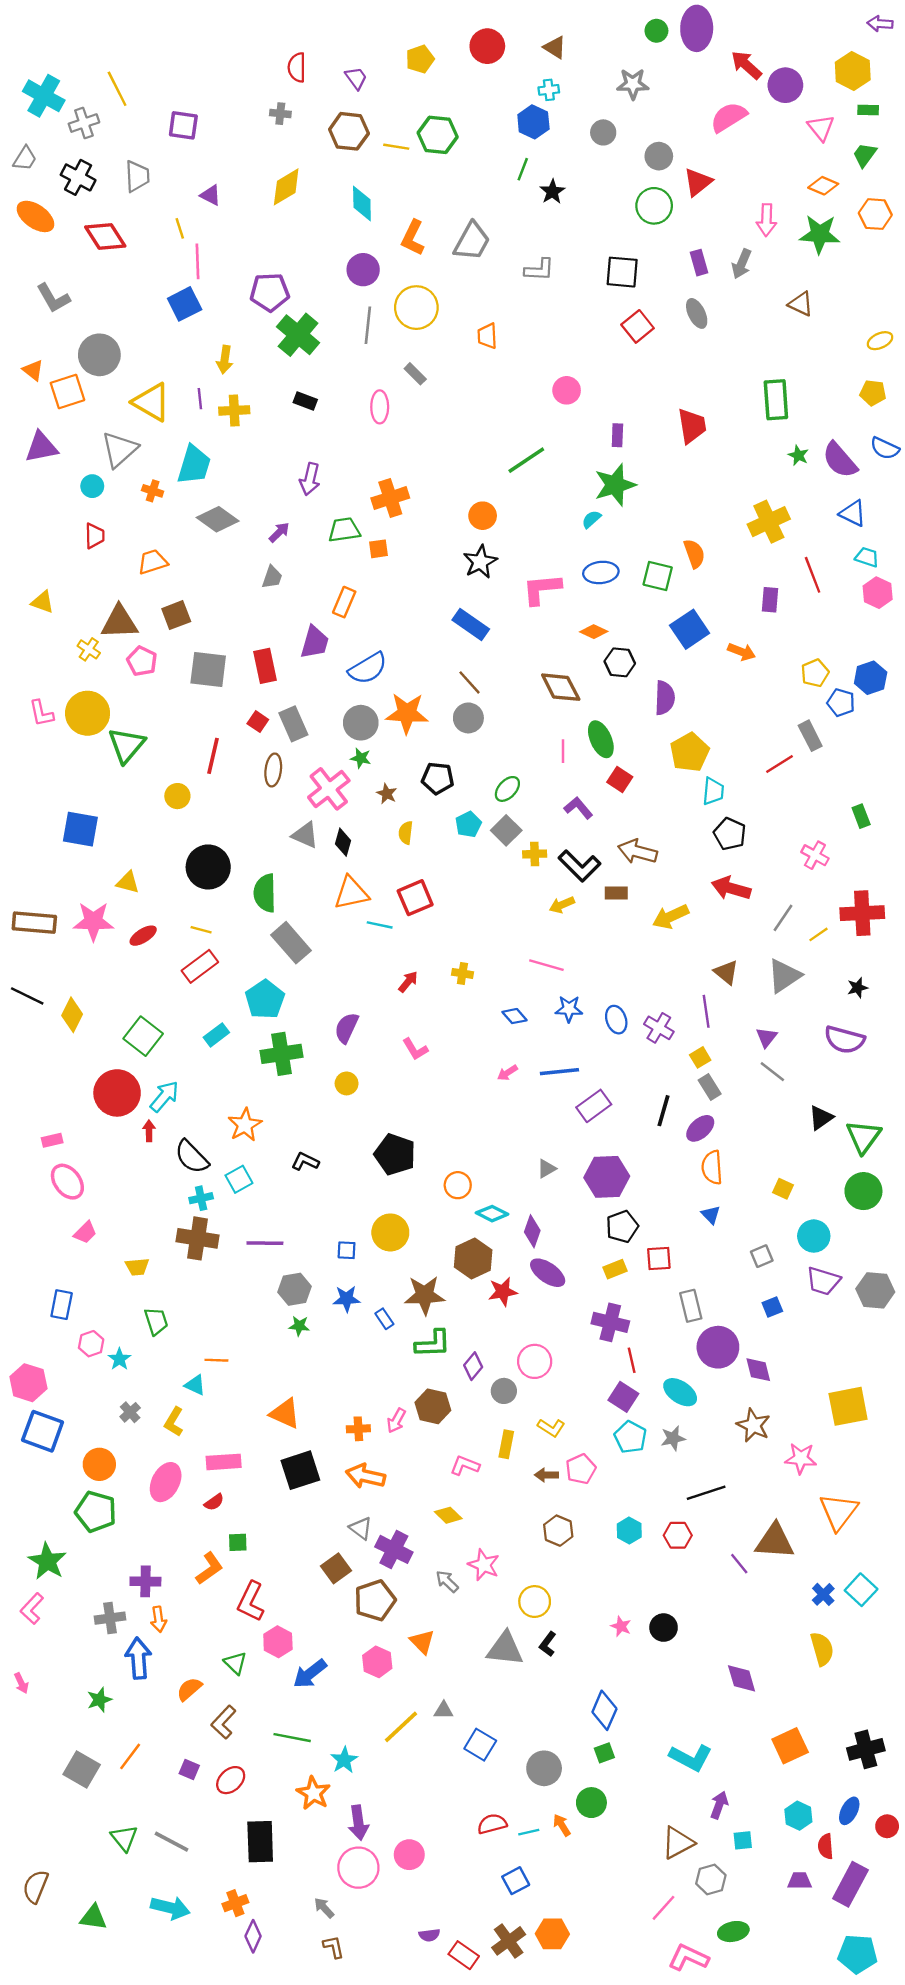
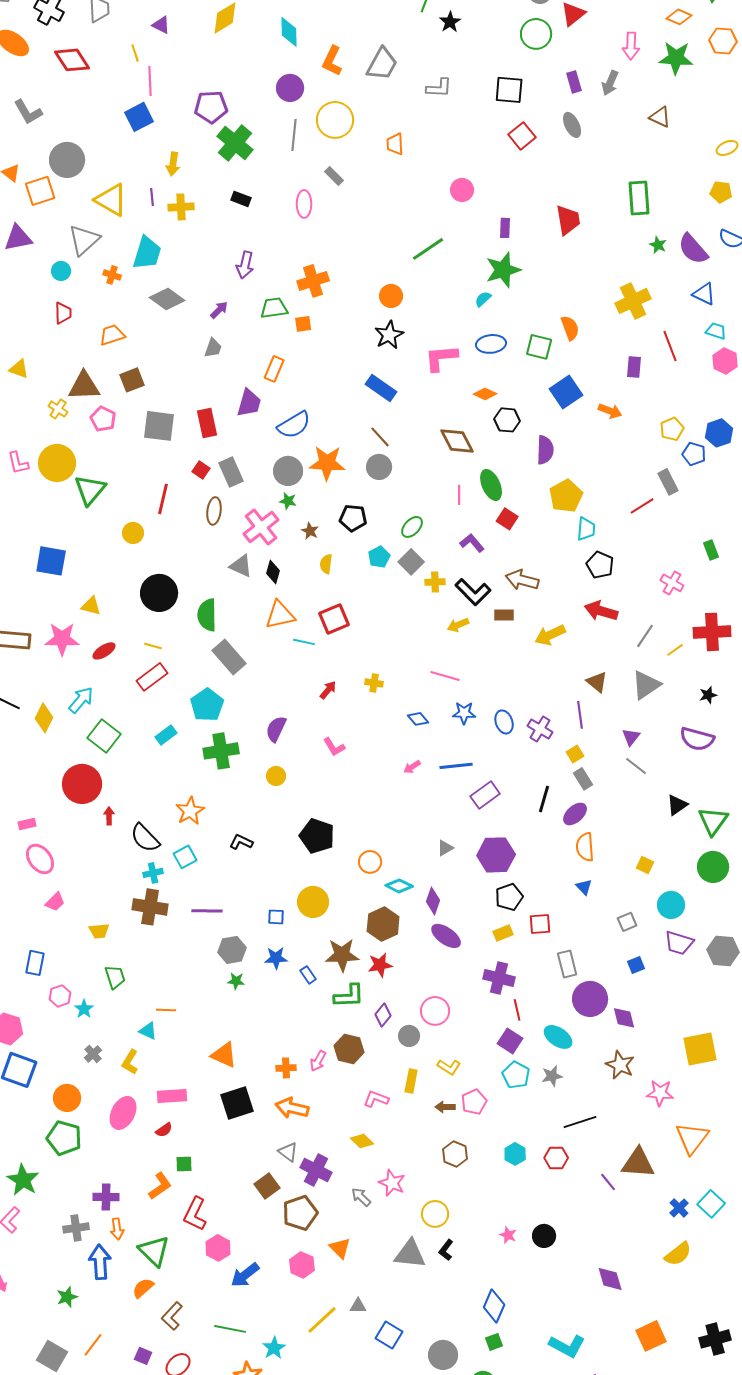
cyan arrow: (164, 1096) -> (81, 700), moved
red star: (503, 1292) -> (380, 965), moved
yellow semicircle: (822, 1649) -> (678, 1254), turned 68
green triangle: (235, 1663) -> (154, 1251), moved, size x1.6

